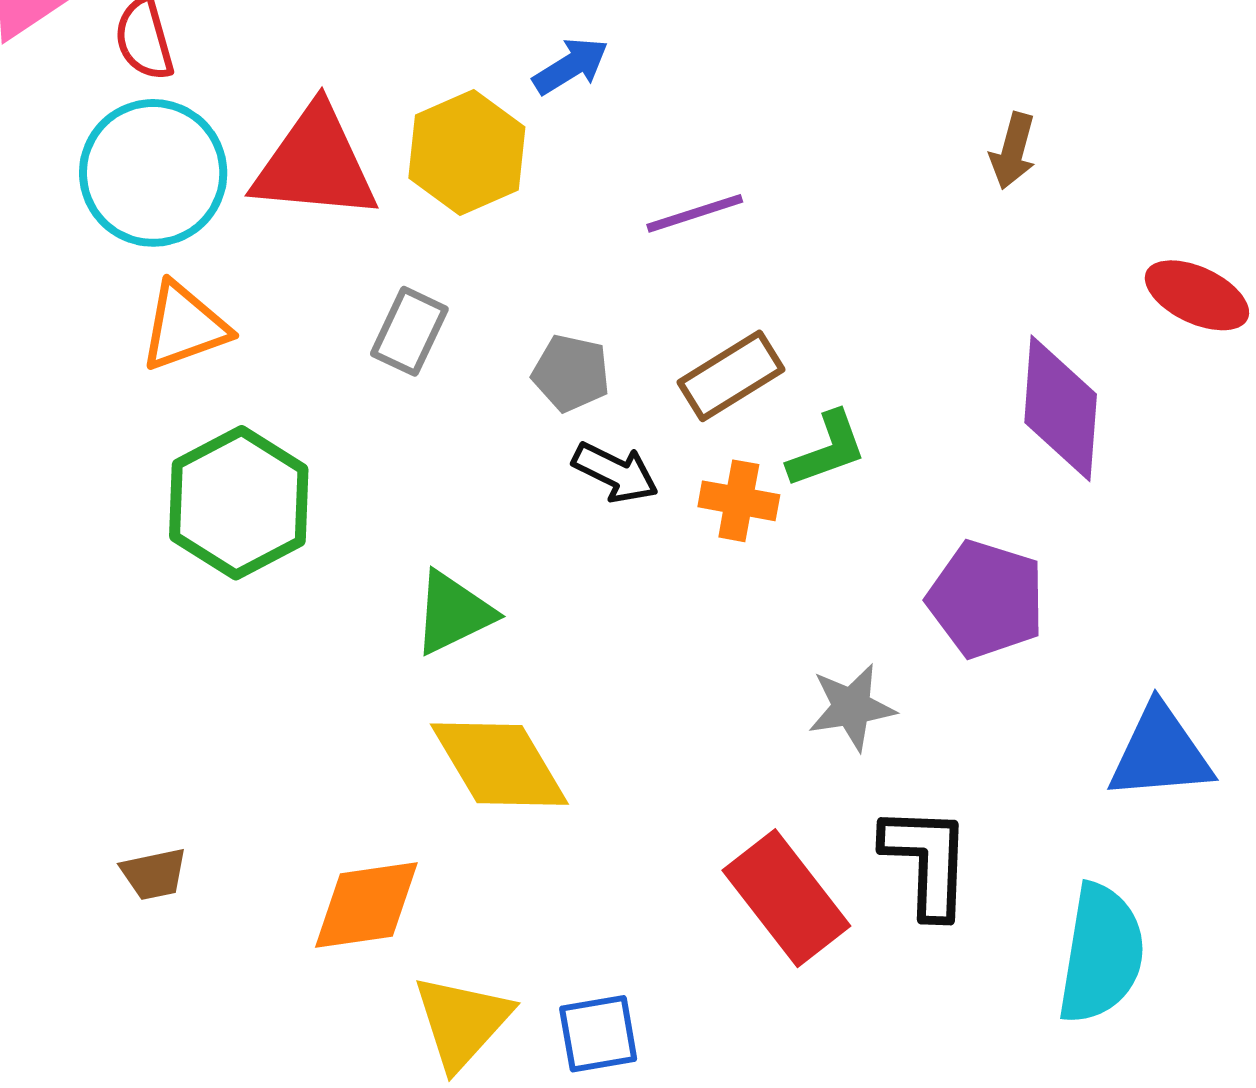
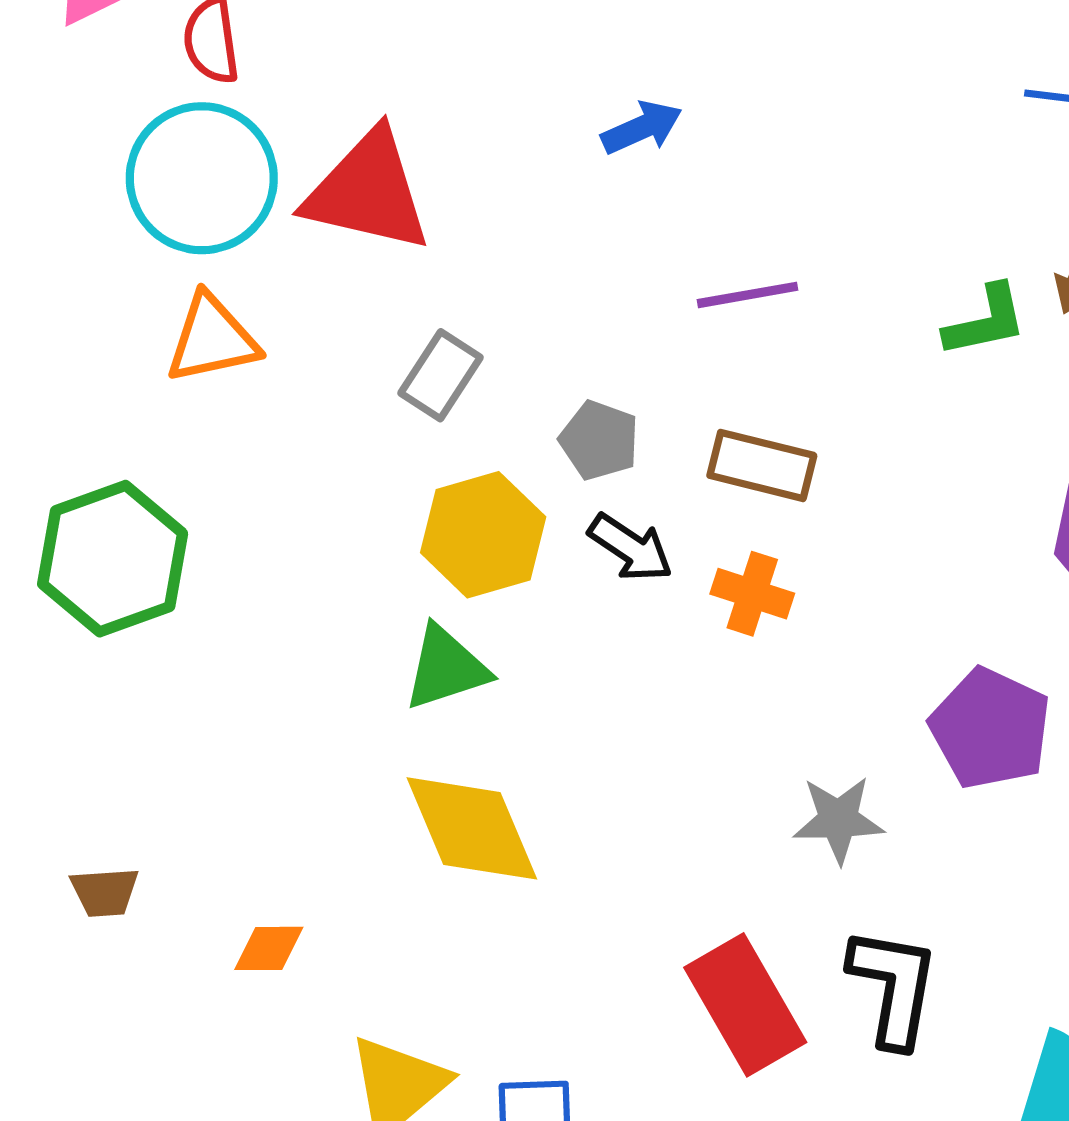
yellow hexagon: (467, 153) -> (483, 535), moved
brown rectangle: (731, 376) -> (762, 465), turned 38
green L-shape: (827, 450) -> (986, 321), moved
green hexagon: (239, 503) -> (113, 559), moved
orange diamond: (366, 905) -> (269, 948), moved, size x0.6

